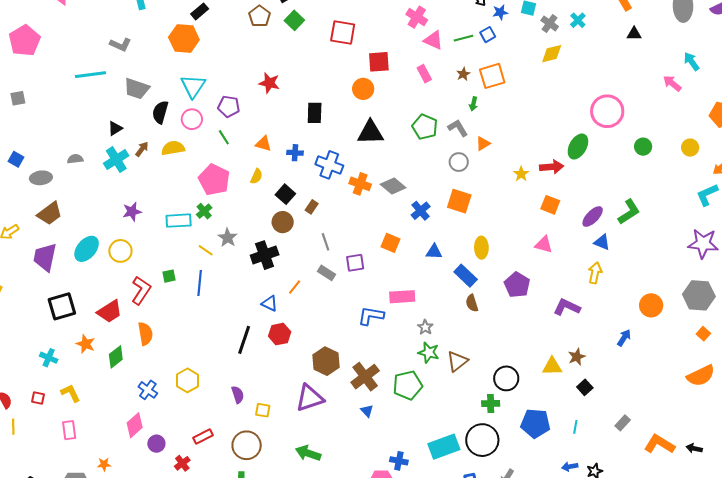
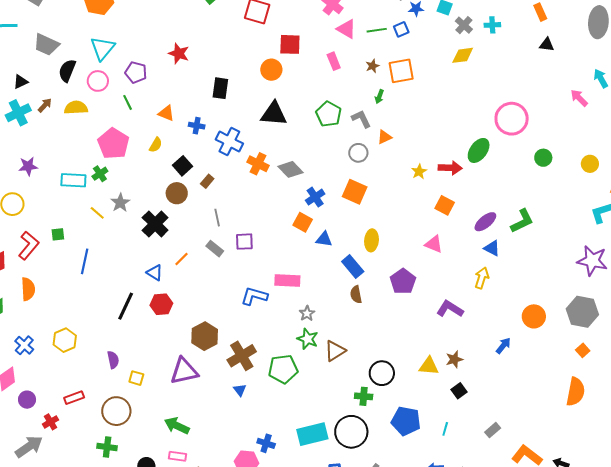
cyan cross: (578, 20) -> (492, 25), turned 35
orange square: (391, 243) -> (303, 222), moved
black cross: (265, 255) -> (155, 224), turned -32
blue line: (200, 283) -> (85, 261), moved
orange semicircle: (701, 376) -> (576, 392), turned -60

